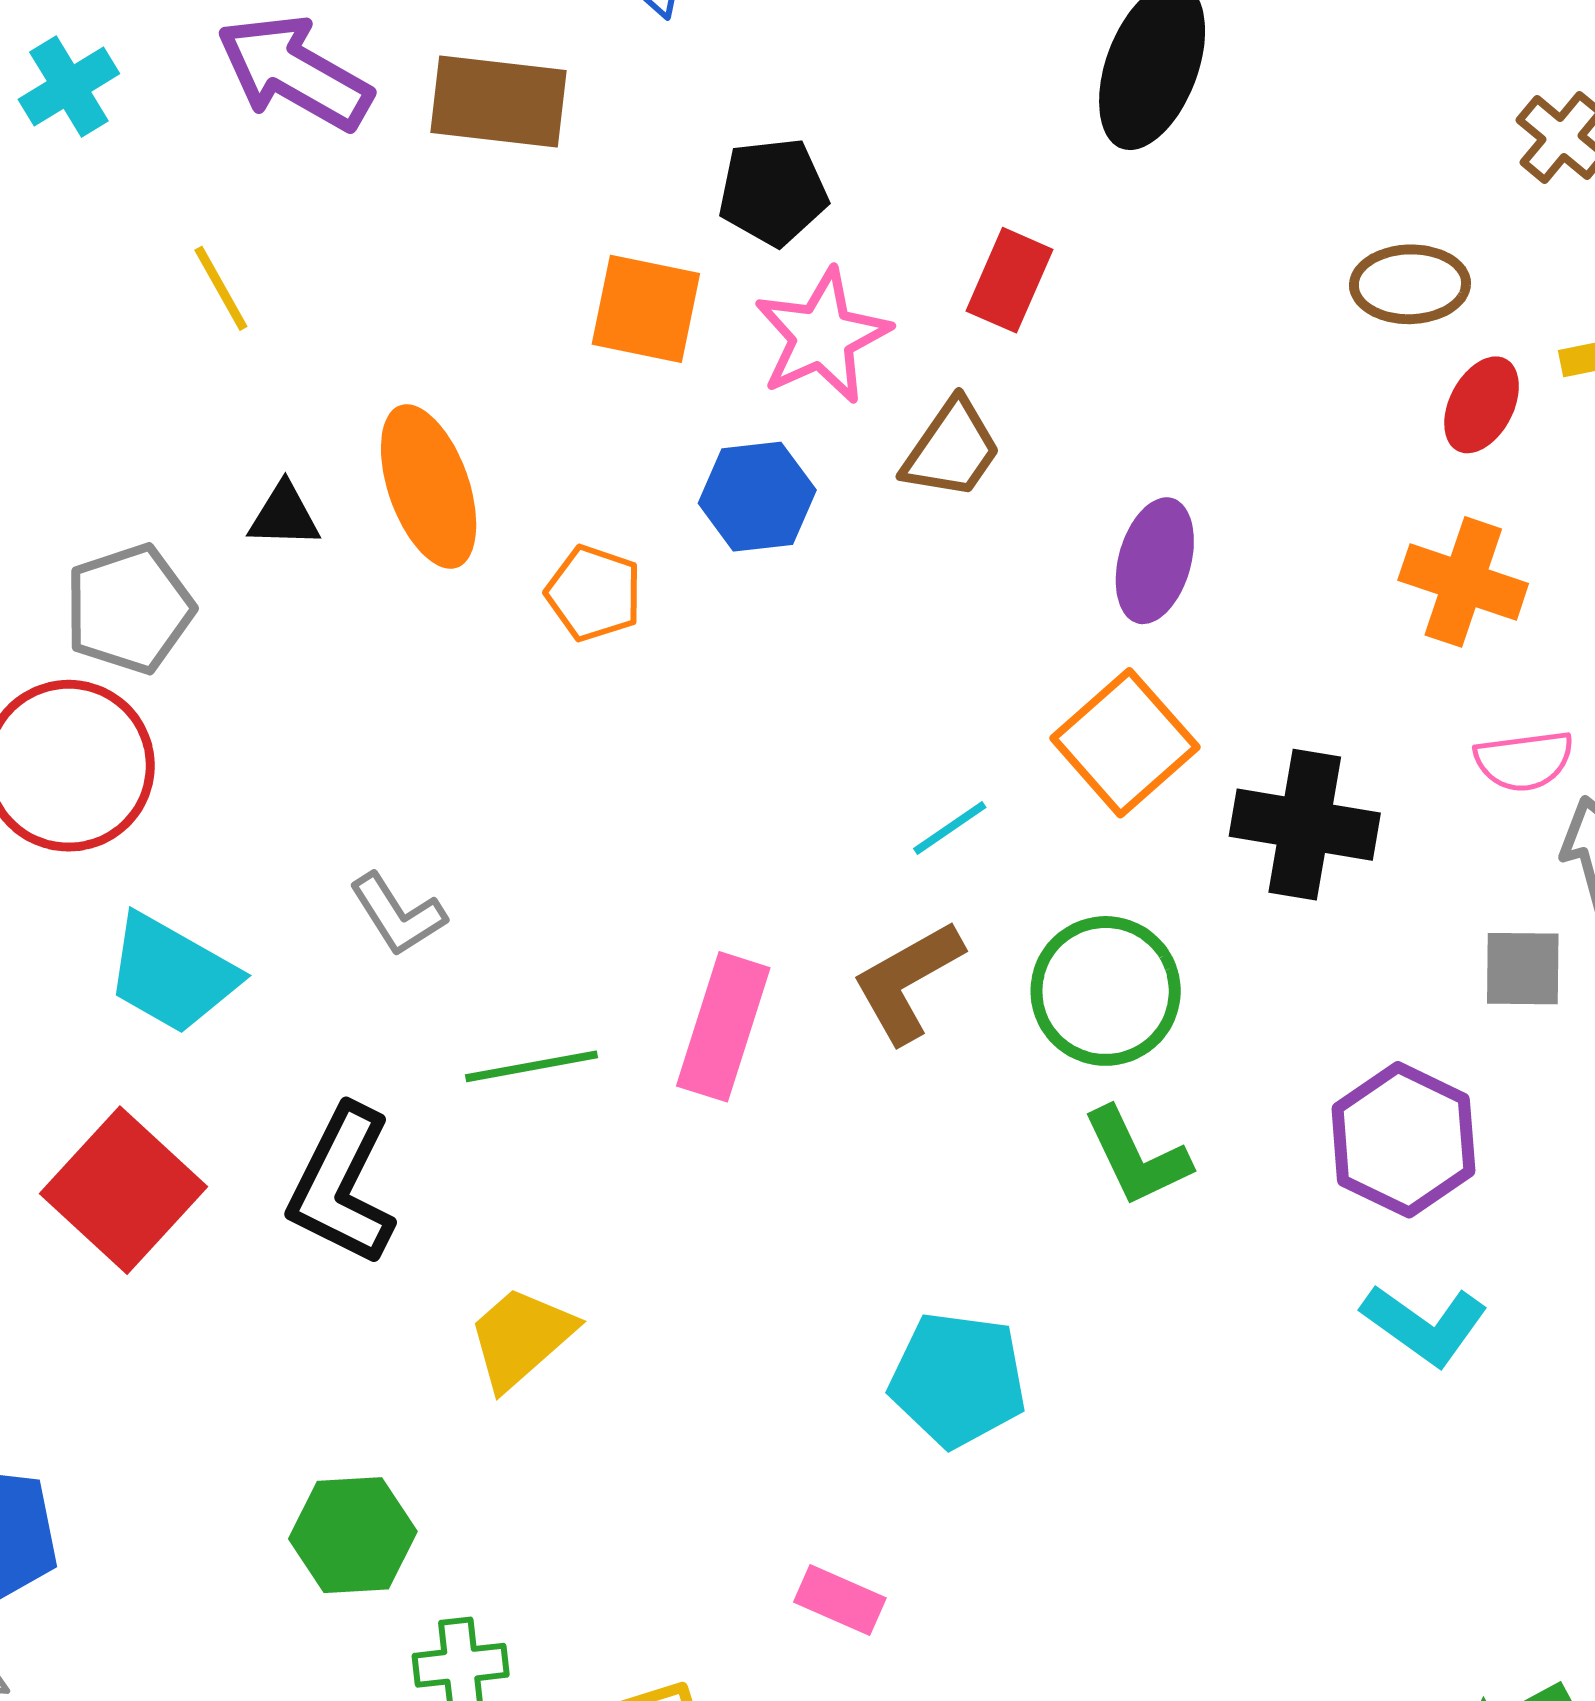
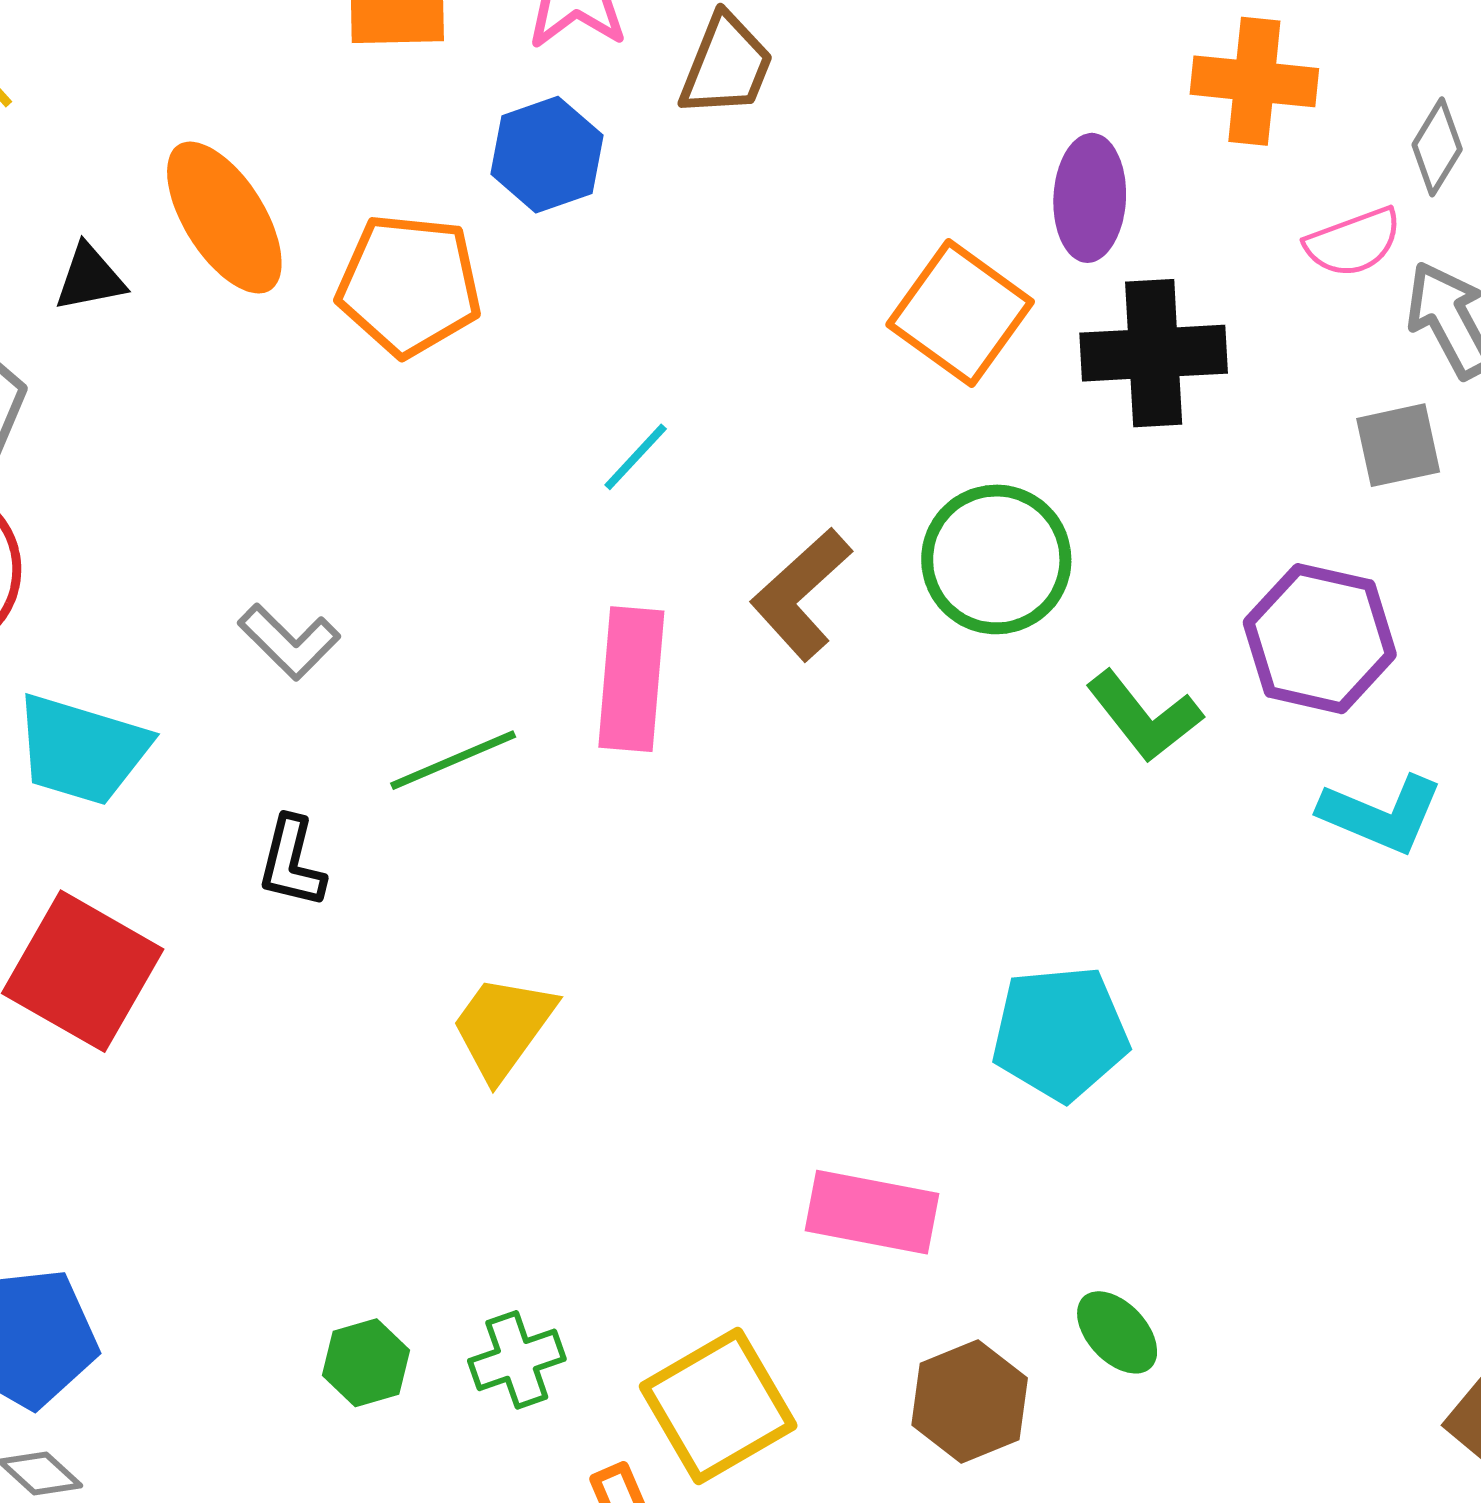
purple ellipse: (1155, 561) -> (1090, 198), moved
orange pentagon: (594, 593) -> (409, 285), size x1.5
cyan line: (950, 828) -> (636, 457), moved
green L-shape: (1137, 1157) -> (1144, 716), moved
black L-shape: (342, 1185) -> (292, 862), moved, size x0.6
cyan pentagon: (958, 1379) -> (1060, 1033), moved
green hexagon: (353, 1535) -> (366, 1363), moved, size x0.7
pink rectangle: (840, 1600) -> (872, 1212), size x1.5

